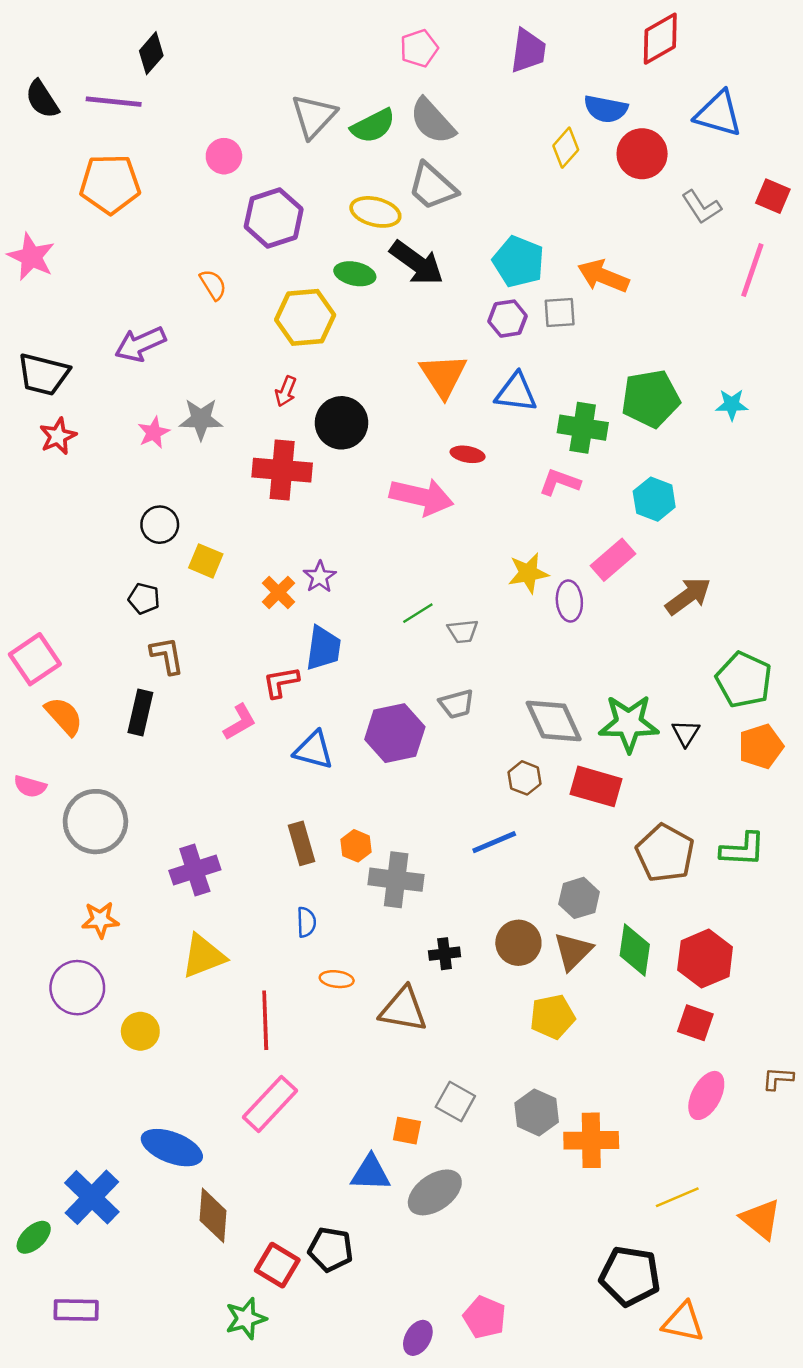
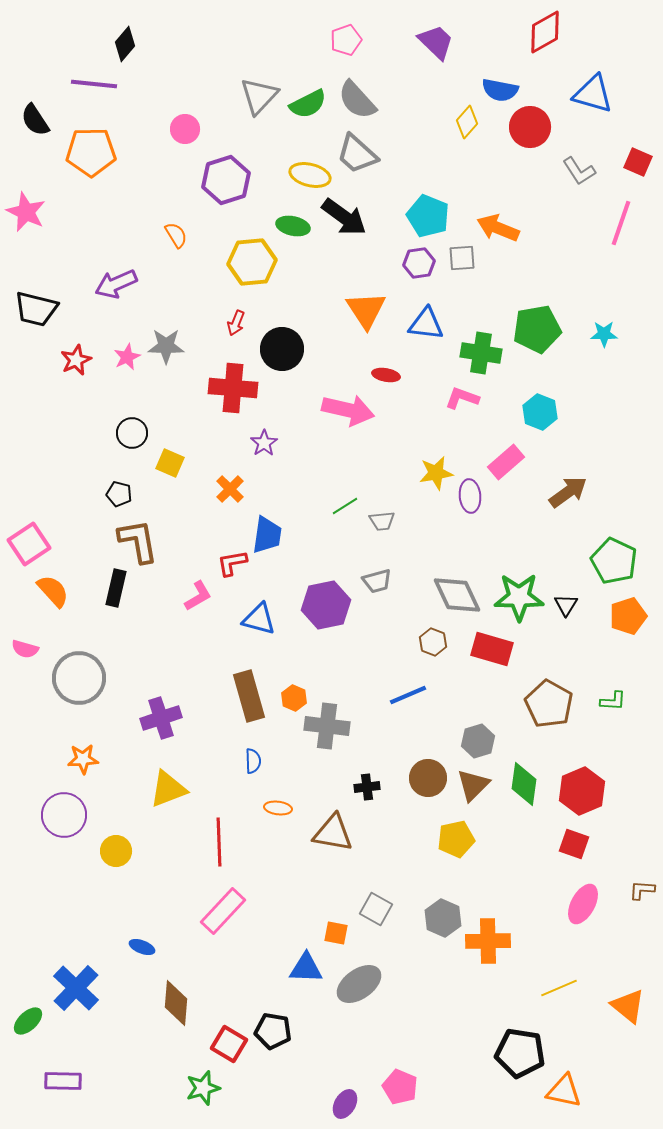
purple trapezoid: (528, 51) -> (436, 42), turned -54
black semicircle: (42, 99) -> (35, 120), moved
red star: (58, 436) -> (76, 360), moved
purple star: (320, 577) -> (264, 443), moved
brown L-shape: (167, 656) -> (138, 541), size x1.4
brown rectangle: (302, 843) -> (249, 696), size x1.4
green L-shape: (743, 849) -> (613, 701), size x0.7
blue ellipse: (172, 1148) -> (142, 947), size x0.5

